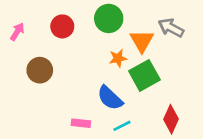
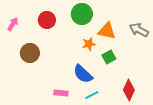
gray arrow: (171, 28) -> (139, 30), moved
orange triangle: (142, 41) -> (107, 31), turned -48
green square: (144, 75) -> (109, 57), size x0.6

